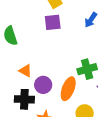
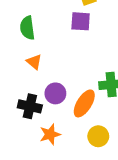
orange triangle: (25, 71) -> (34, 62), moved

